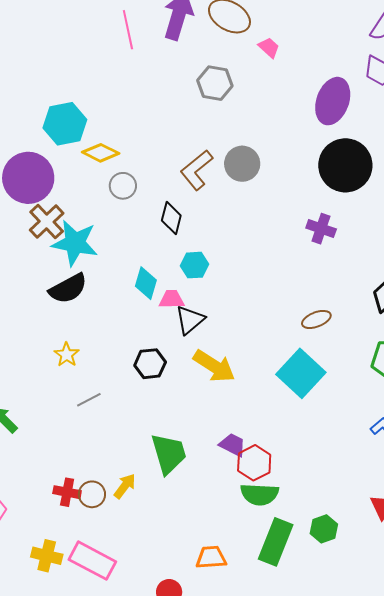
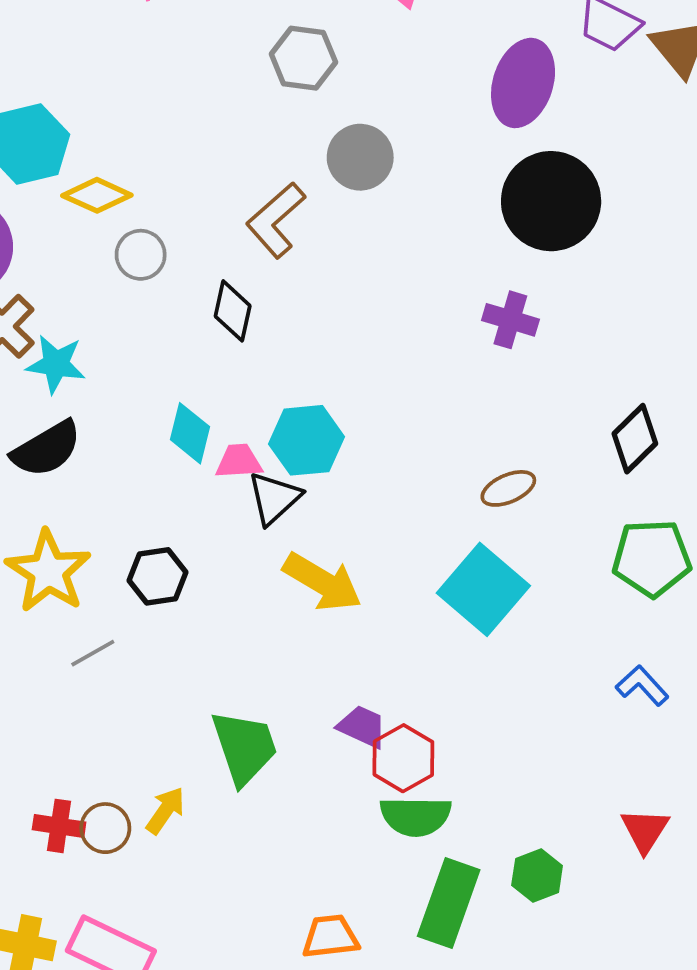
gray circle: (242, 164) -> (360, 157), moved
cyan star: (75, 243) -> (56, 364), size x0.7
cyan hexagon: (195, 265) -> (307, 440), moved, size x1.4
yellow star: (67, 355) -> (48, 571), size x1.8
black hexagon: (150, 364) -> (158, 576), moved

